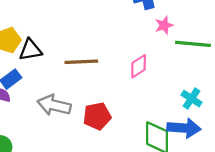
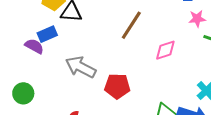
brown line: (81, 62) -> (131, 25), moved, turned -68

